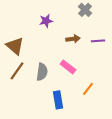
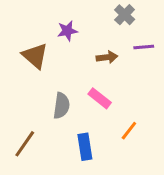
purple line: (98, 41) -> (144, 47), moved
brown triangle: (15, 46) -> (35, 56), moved
brown line: (17, 71) -> (25, 144), moved

